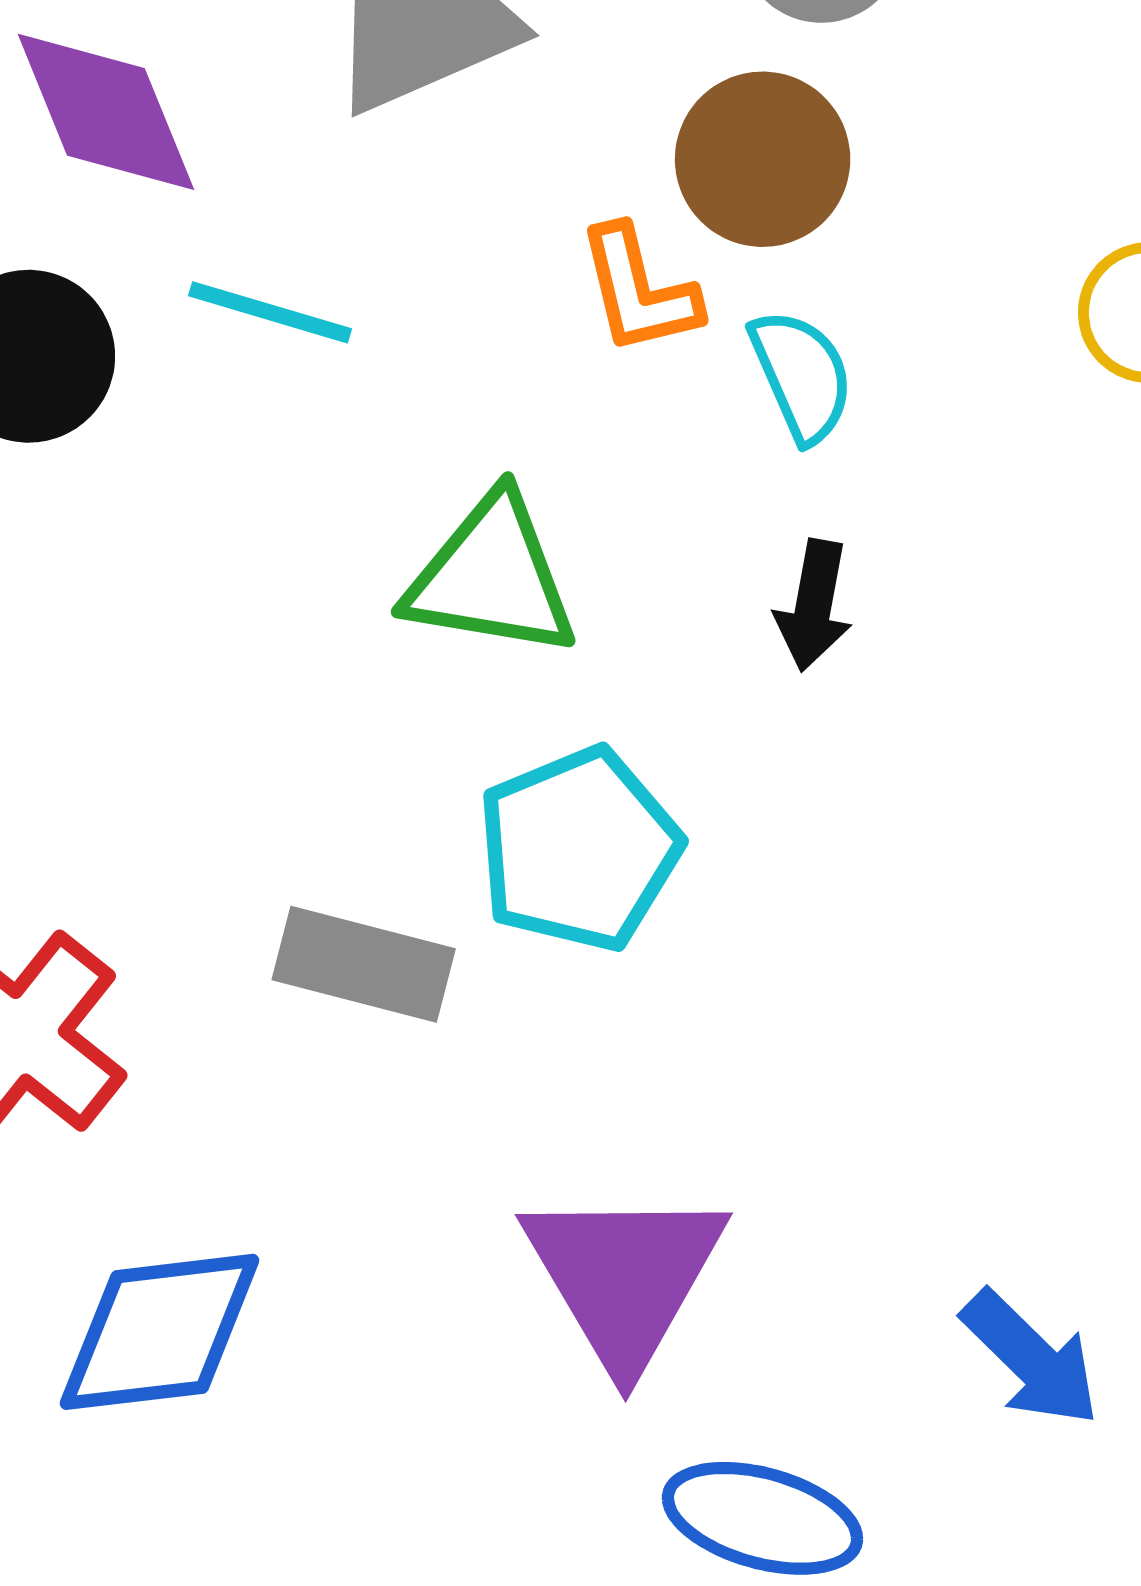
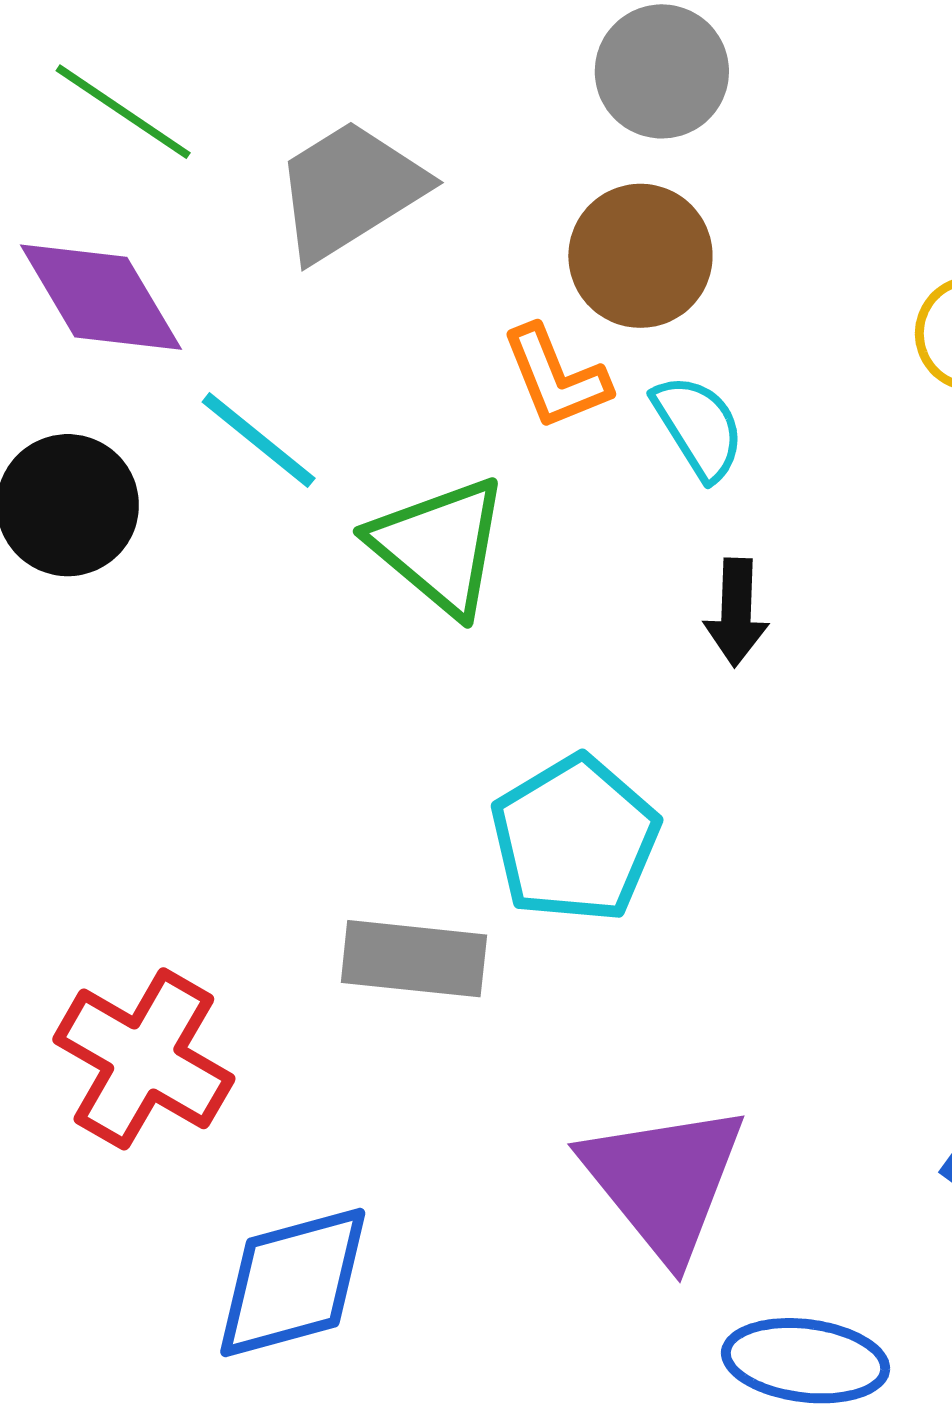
cyan line: (270, 312) -> (259, 440), turned 31
green triangle: (491, 577) -> (439, 546), moved, turned 39

